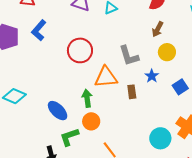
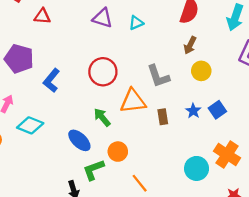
blue L-shape: (39, 30) -> (51, 80), moved
blue star: (152, 76) -> (193, 111), moved
green arrow: (87, 98) -> (102, 117), moved, turned -30

